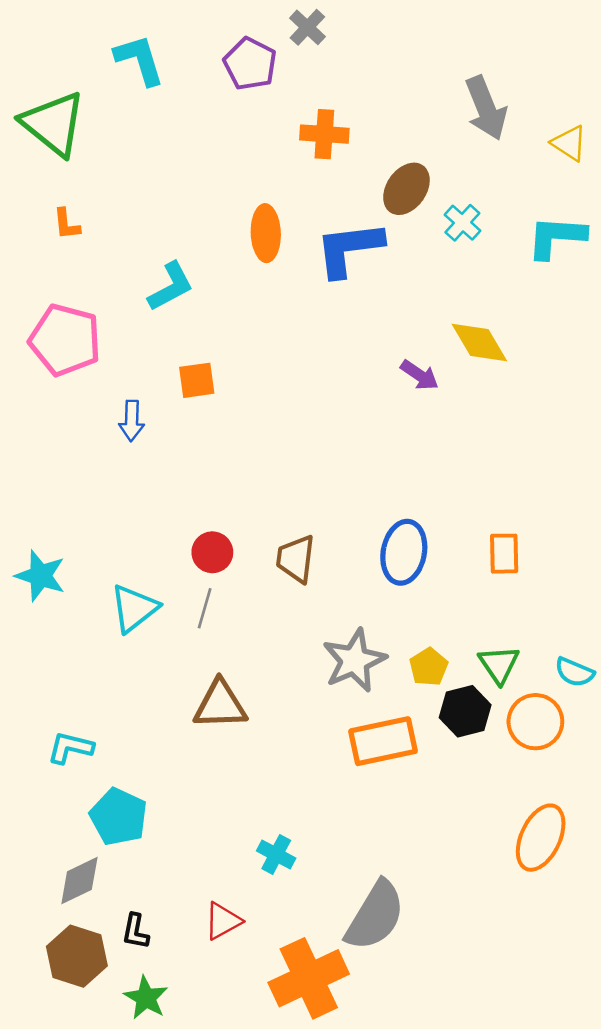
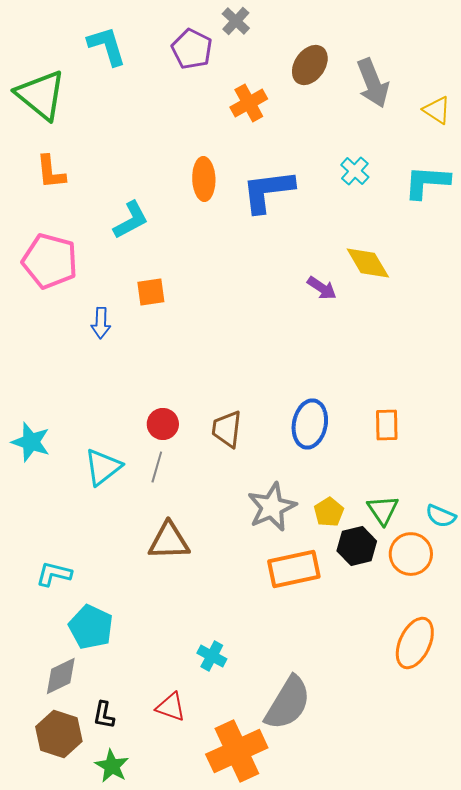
orange cross: (324, 134) -> (249, 103), turned -33
brown ellipse: (406, 189) -> (310, 65), moved
orange L-shape: (66, 224) -> (51, 172), size x1.4
red triangle: (223, 921) -> (171, 707), turned 48

